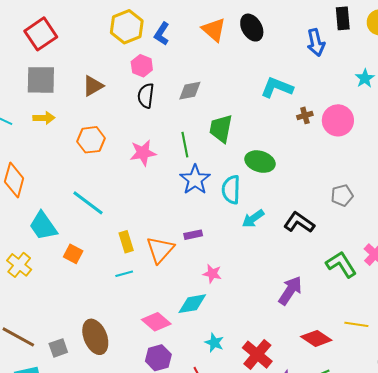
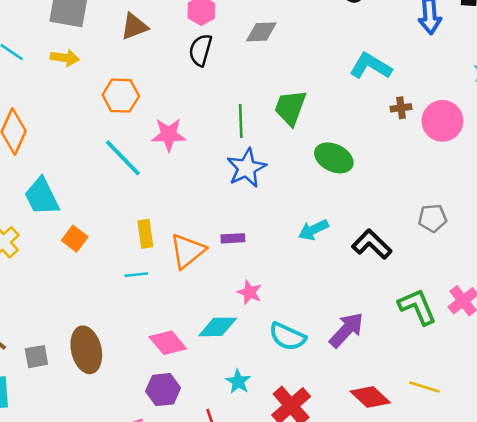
gray diamond: (190, 91) -> (261, 32), moved
pink star: (143, 153) -> (169, 135), moved
cyan semicircle: (231, 190) -> (287, 337), moved, turned -76
cyan line: (88, 203) -> (123, 158), moved

